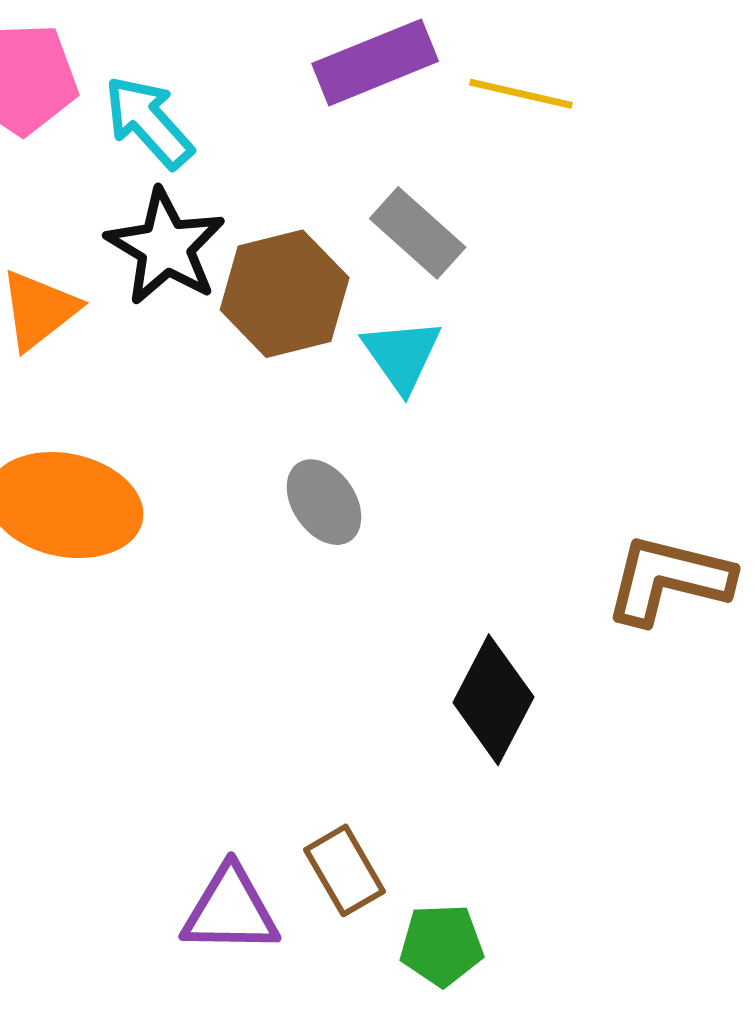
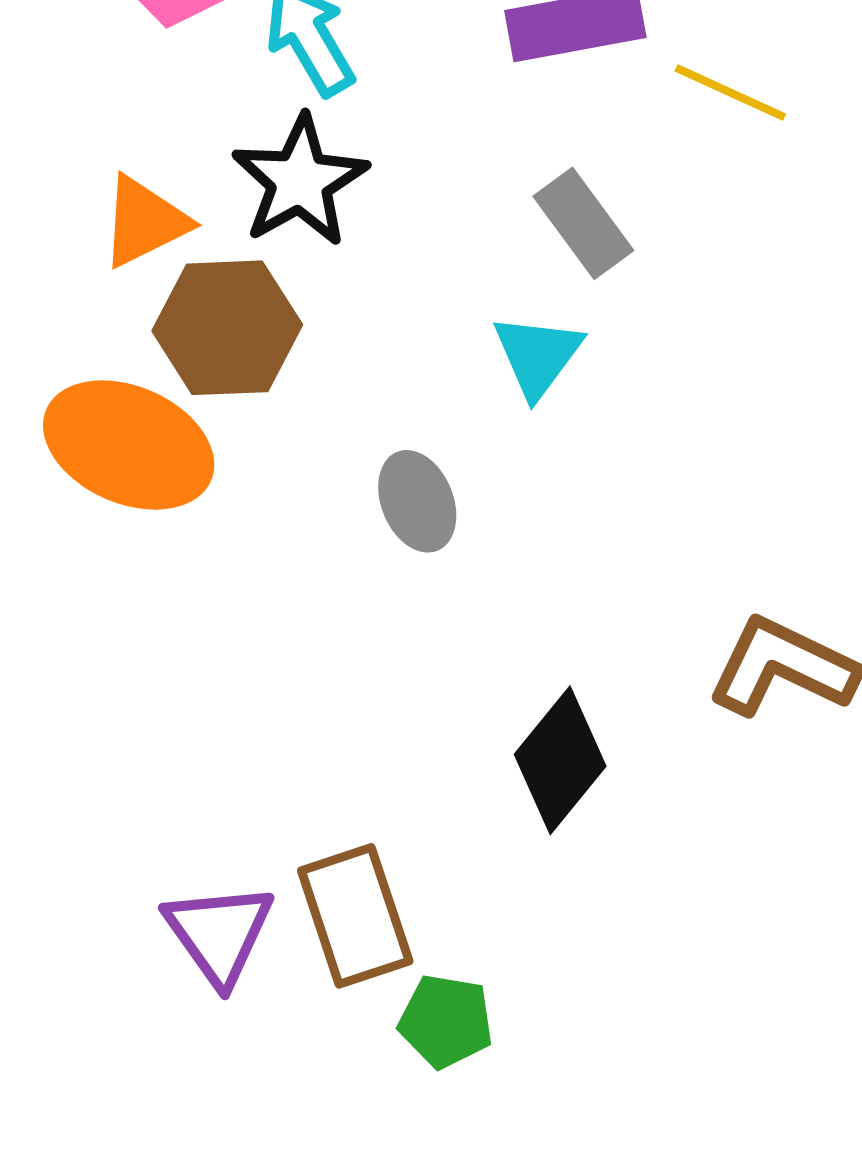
brown hexagon: (285, 294) -> (227, 328), moved
brown rectangle: (345, 870) -> (355, 916), size x1.4
purple triangle: (230, 910) -> (219, 934), turned 42

